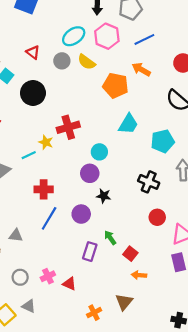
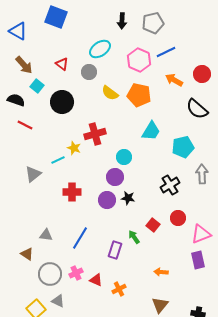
pink hexagon: (107, 36) -> (139, 60), moved
yellow semicircle: (87, 62) -> (110, 93), moved
orange arrow: (141, 69) -> (174, 80), moved
black cross: (149, 182) -> (170, 185), turned 36
purple circle: (81, 214) -> (107, 200), moved
blue line: (49, 218) -> (80, 238), moved
red square: (130, 254) -> (153, 225), moved
gray circle: (20, 277) -> (50, 274), size x1.5
brown triangle: (124, 302) -> (160, 305), moved
orange cross: (94, 313) -> (119, 289), moved

